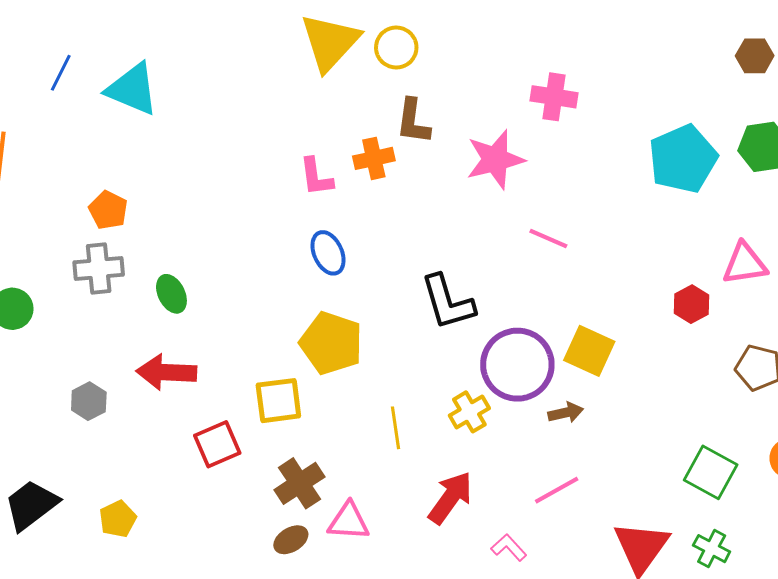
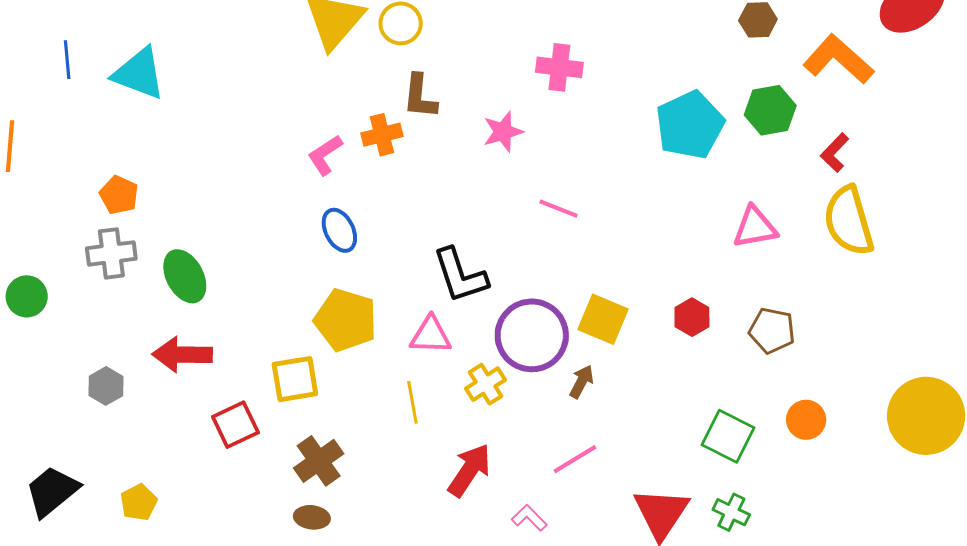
blue line: (61, 73) -> (67, 60), turned -30
pink star: (495, 159) -> (503, 132), size x0.7
pink L-shape: (316, 177) -> (325, 155), turned 66
green ellipse: (171, 294) -> (185, 276), size x1.4
red hexagon: (691, 304) -> (692, 317), moved
brown arrow: (566, 413) -> (582, 382), turned -48
pink triangle: (349, 521) -> (431, 335), moved
brown ellipse: (291, 540) -> (312, 517), turned 40

